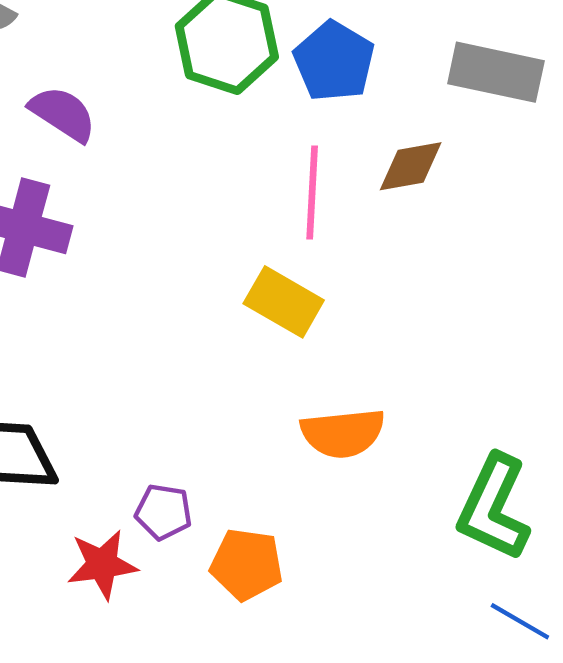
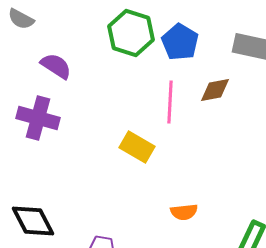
yellow rectangle: (284, 302) -> (137, 147), moved
orange semicircle: (343, 433) -> (184, 212), size x0.7

